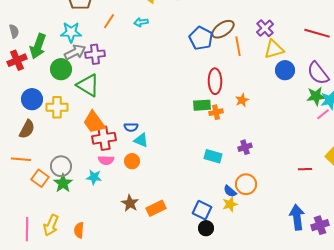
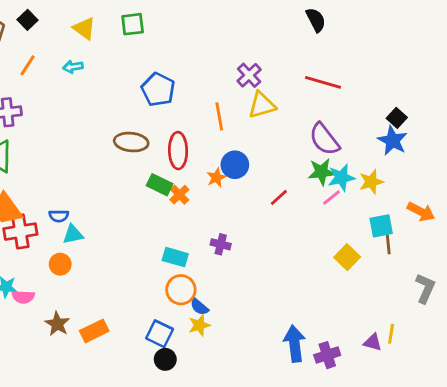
brown ellipse: (223, 29) -> (131, 142), moved, turned 40
orange line: (238, 46) -> (219, 116), moved
blue circle: (285, 70) -> (235, 165), moved
green rectangle: (202, 105) -> (160, 185), turned 30
orange cross: (216, 112) -> (179, 195), turned -32
cyan triangle: (141, 140) -> (73, 234), turned -35
purple cross: (245, 147) -> (221, 244), turned 32
pink semicircle: (106, 160) -> (23, 297), moved
red line: (305, 169) -> (279, 197), moved, turned -40
orange circle: (246, 184) -> (181, 290), moved

